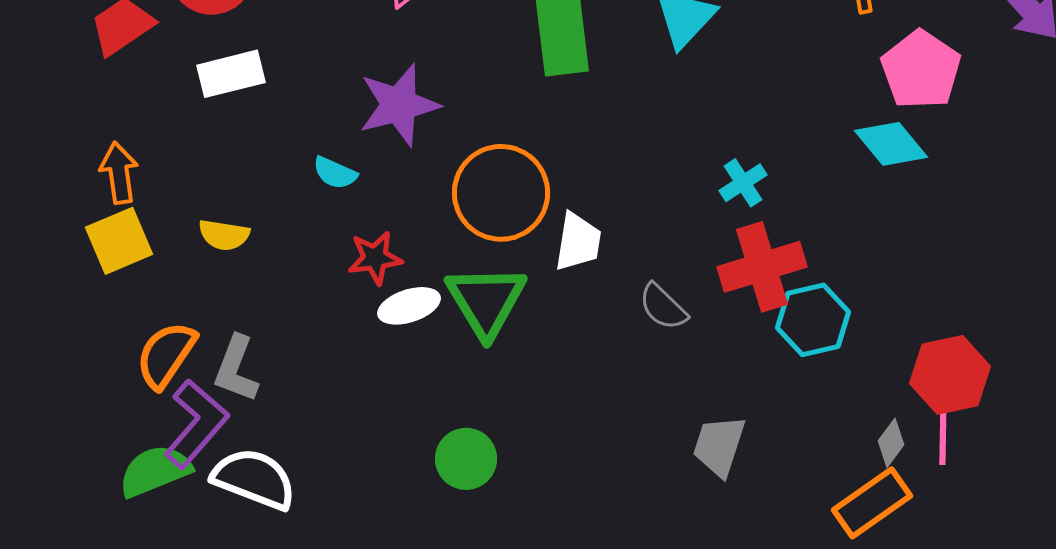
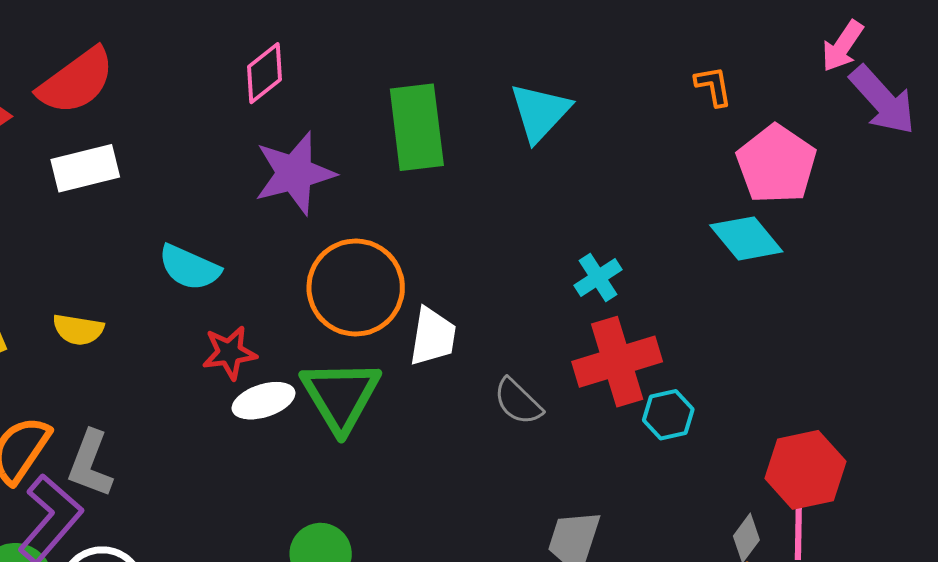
purple star: (399, 105) -> (295, 173), moved
cyan semicircle: (335, 173) -> (189, 267), size x1.4
cyan hexagon: (813, 320) -> (668, 415), size x0.7

